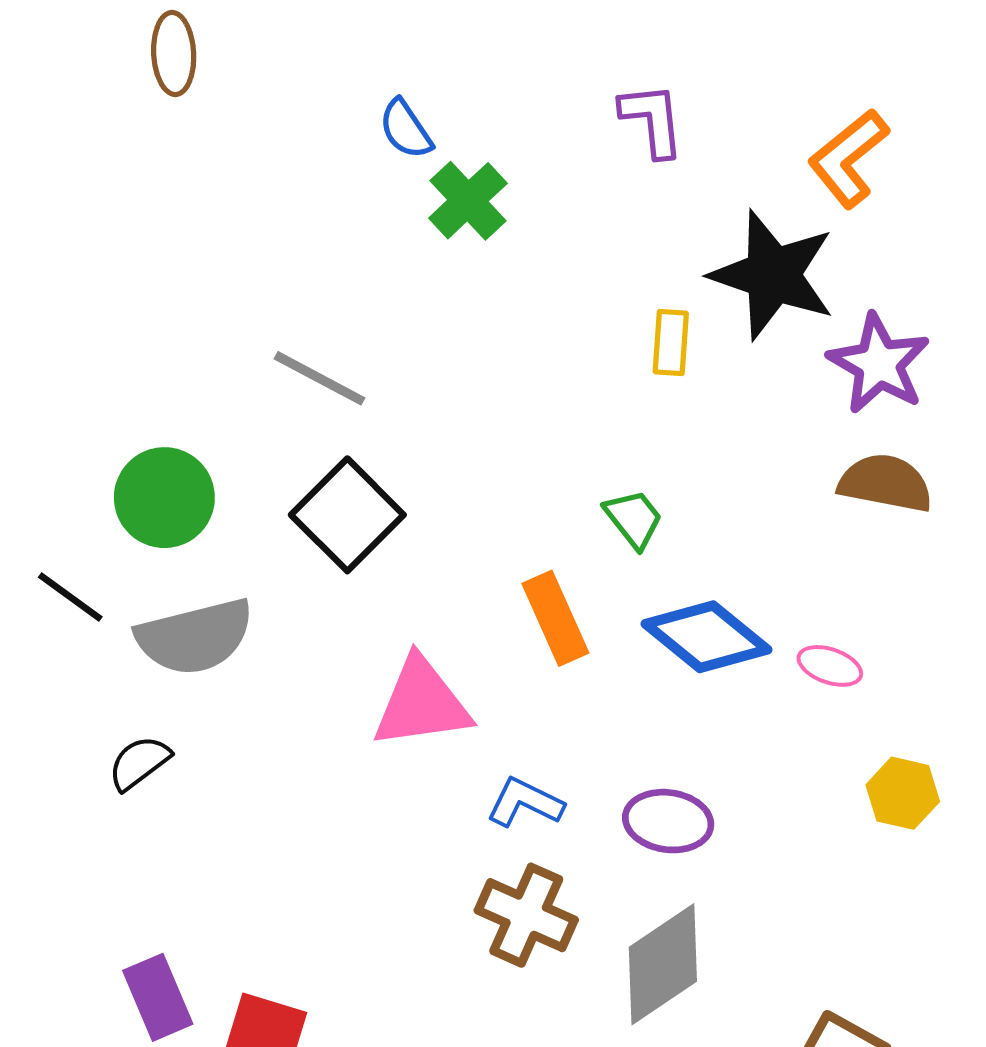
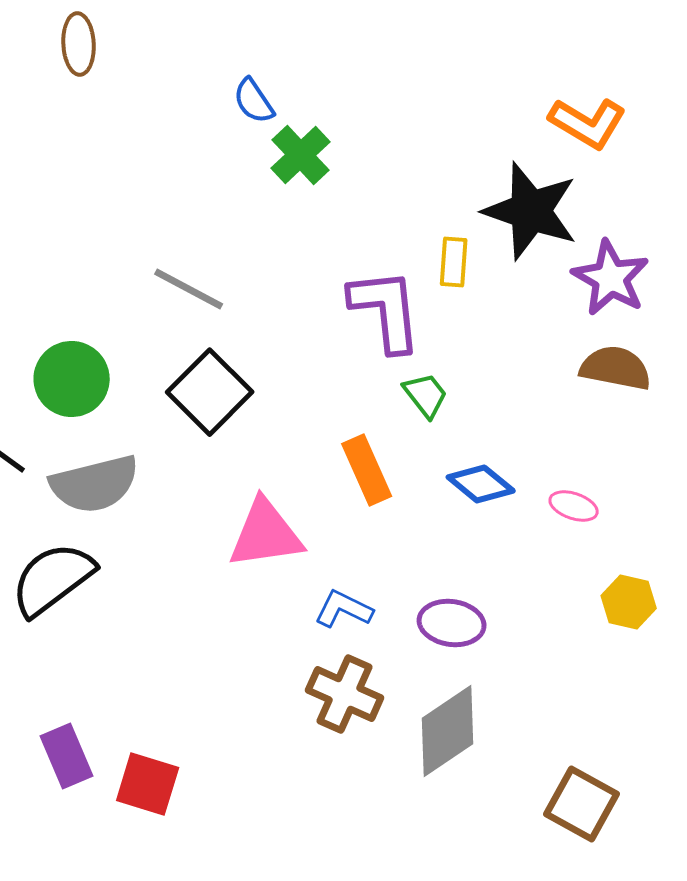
purple L-shape: (652, 120) -> (386, 310), moved, size x1.5
orange L-shape: (848, 158) -> (588, 123), turned -110
blue diamond: (707, 637) -> (481, 484), size x0.7
black semicircle: (139, 763) -> (53, 579), size x1.8

